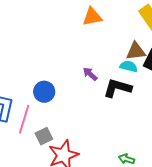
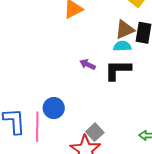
blue circle: (44, 92) -> (54, 108), moved
gray square: (44, 136) -> (95, 132), moved

